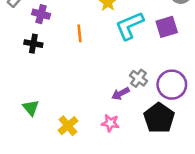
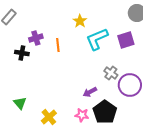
purple cross: (41, 14) -> (36, 38), moved, turned -32
gray cross: (138, 78) -> (111, 73), moved
black pentagon: (159, 118) -> (105, 112), moved

